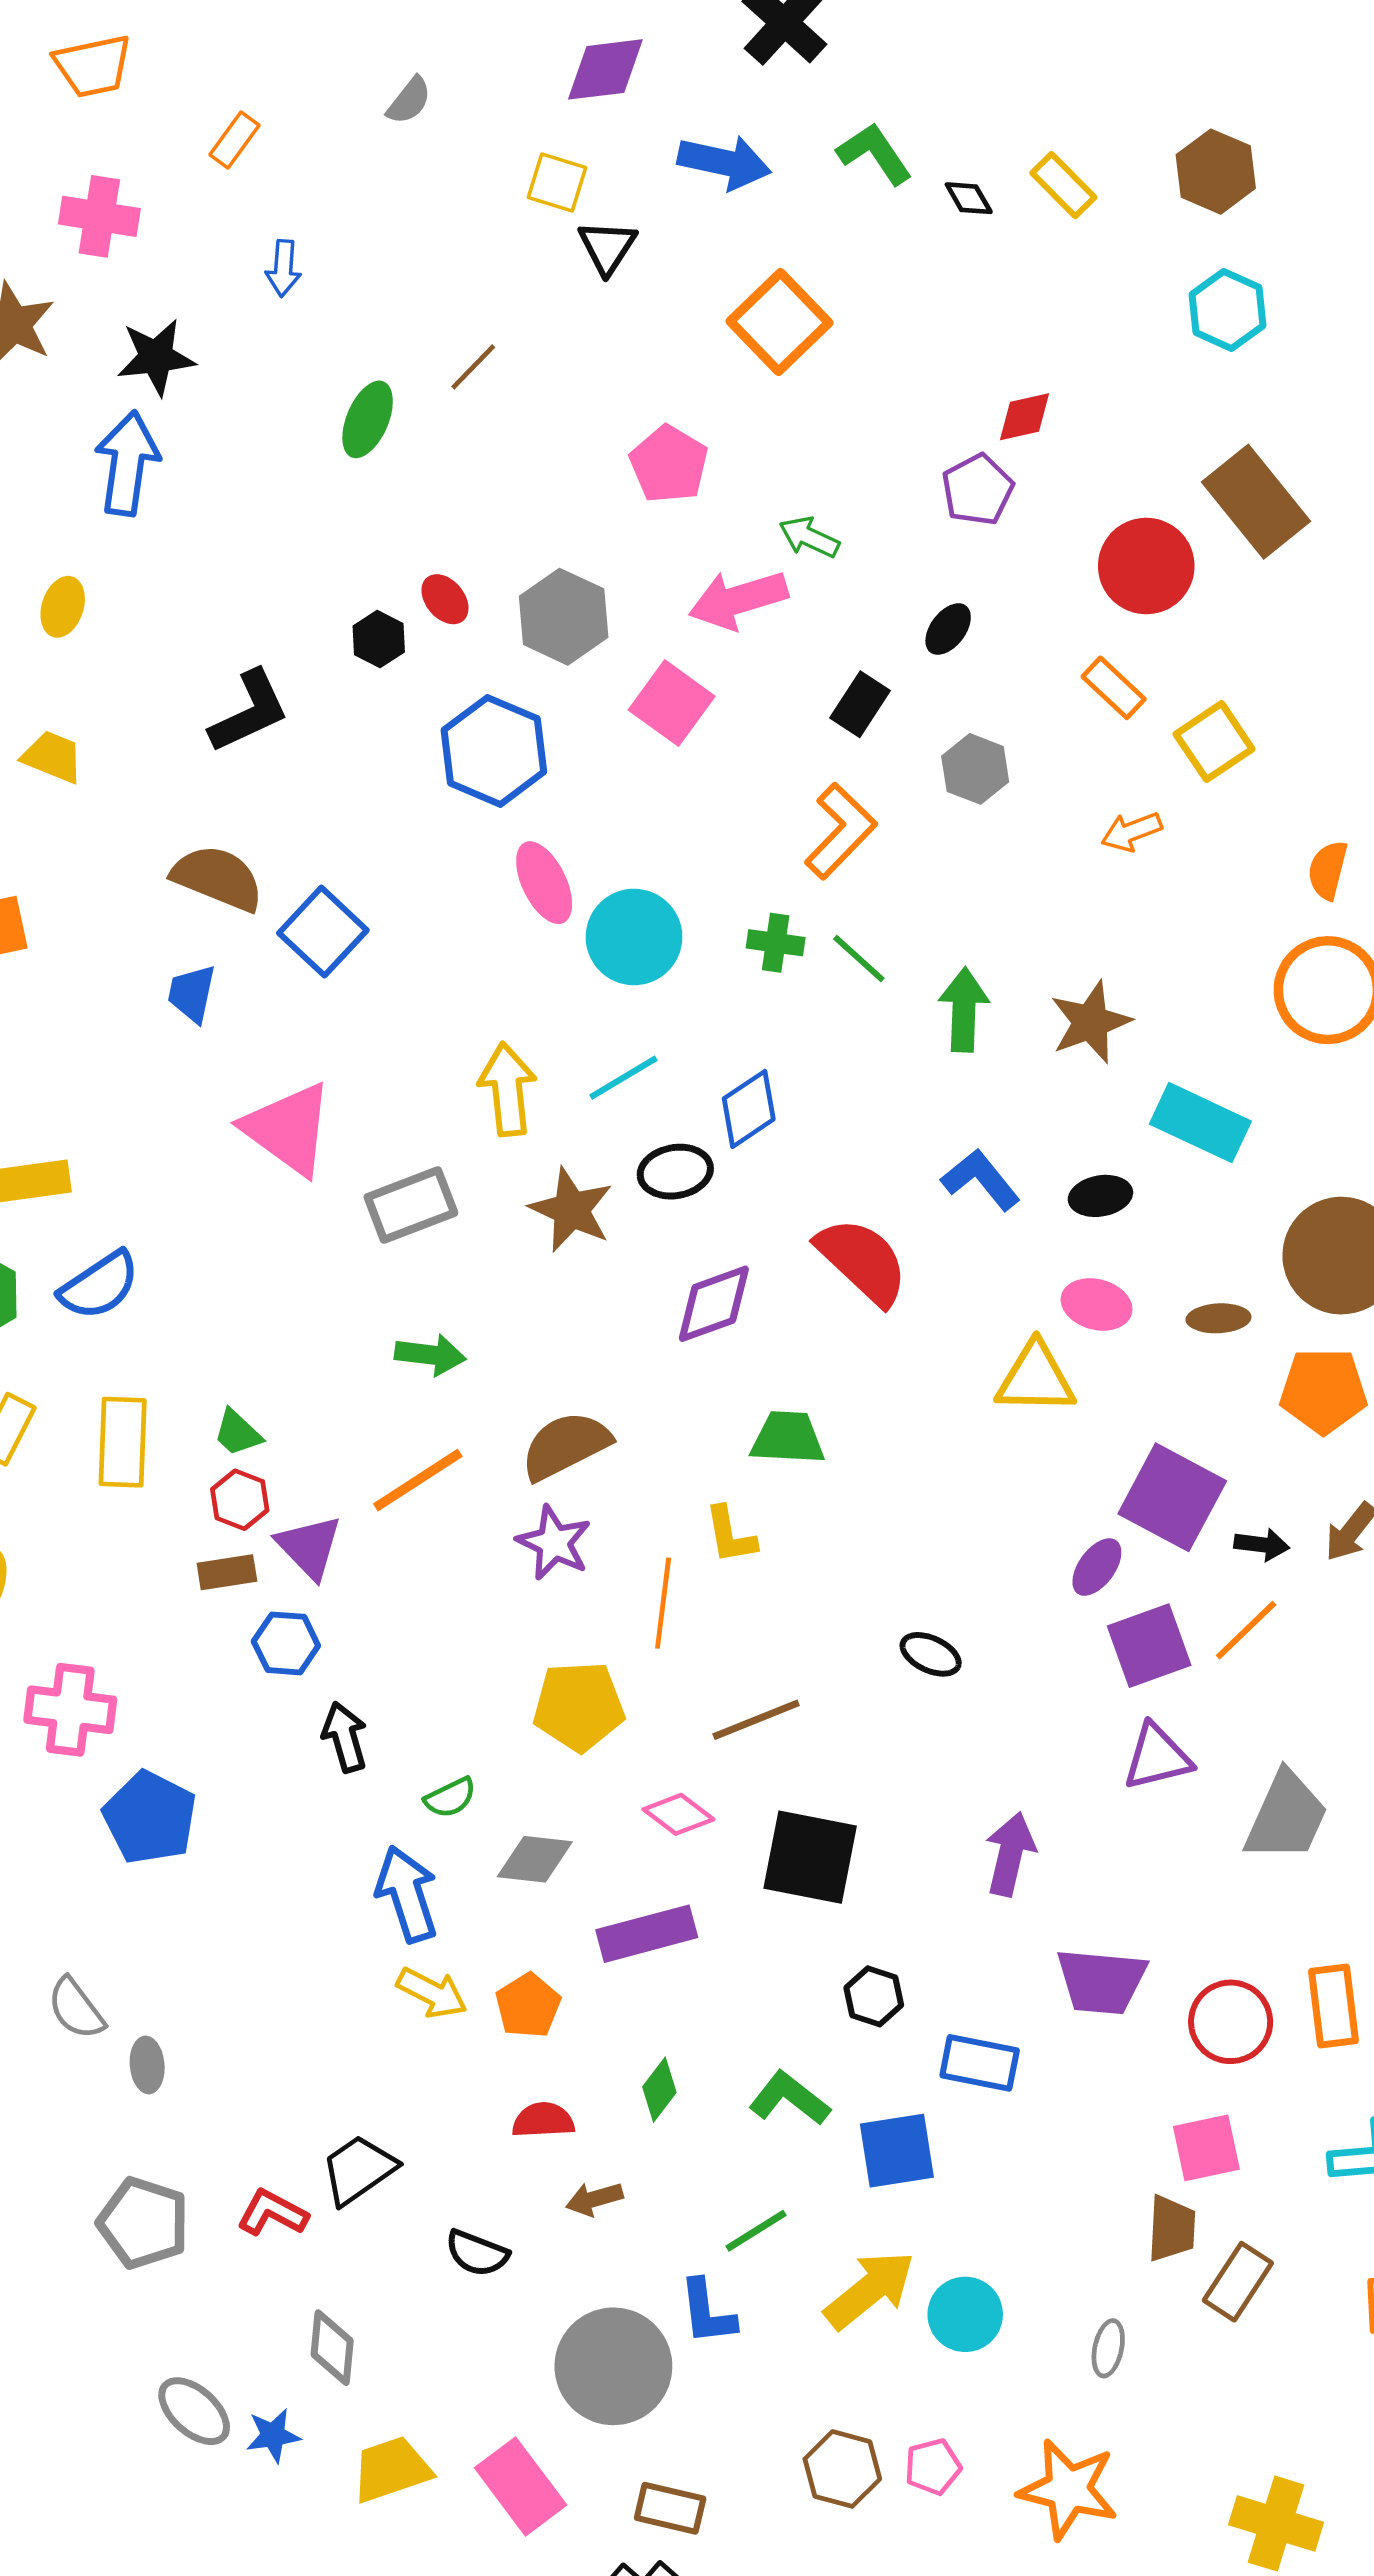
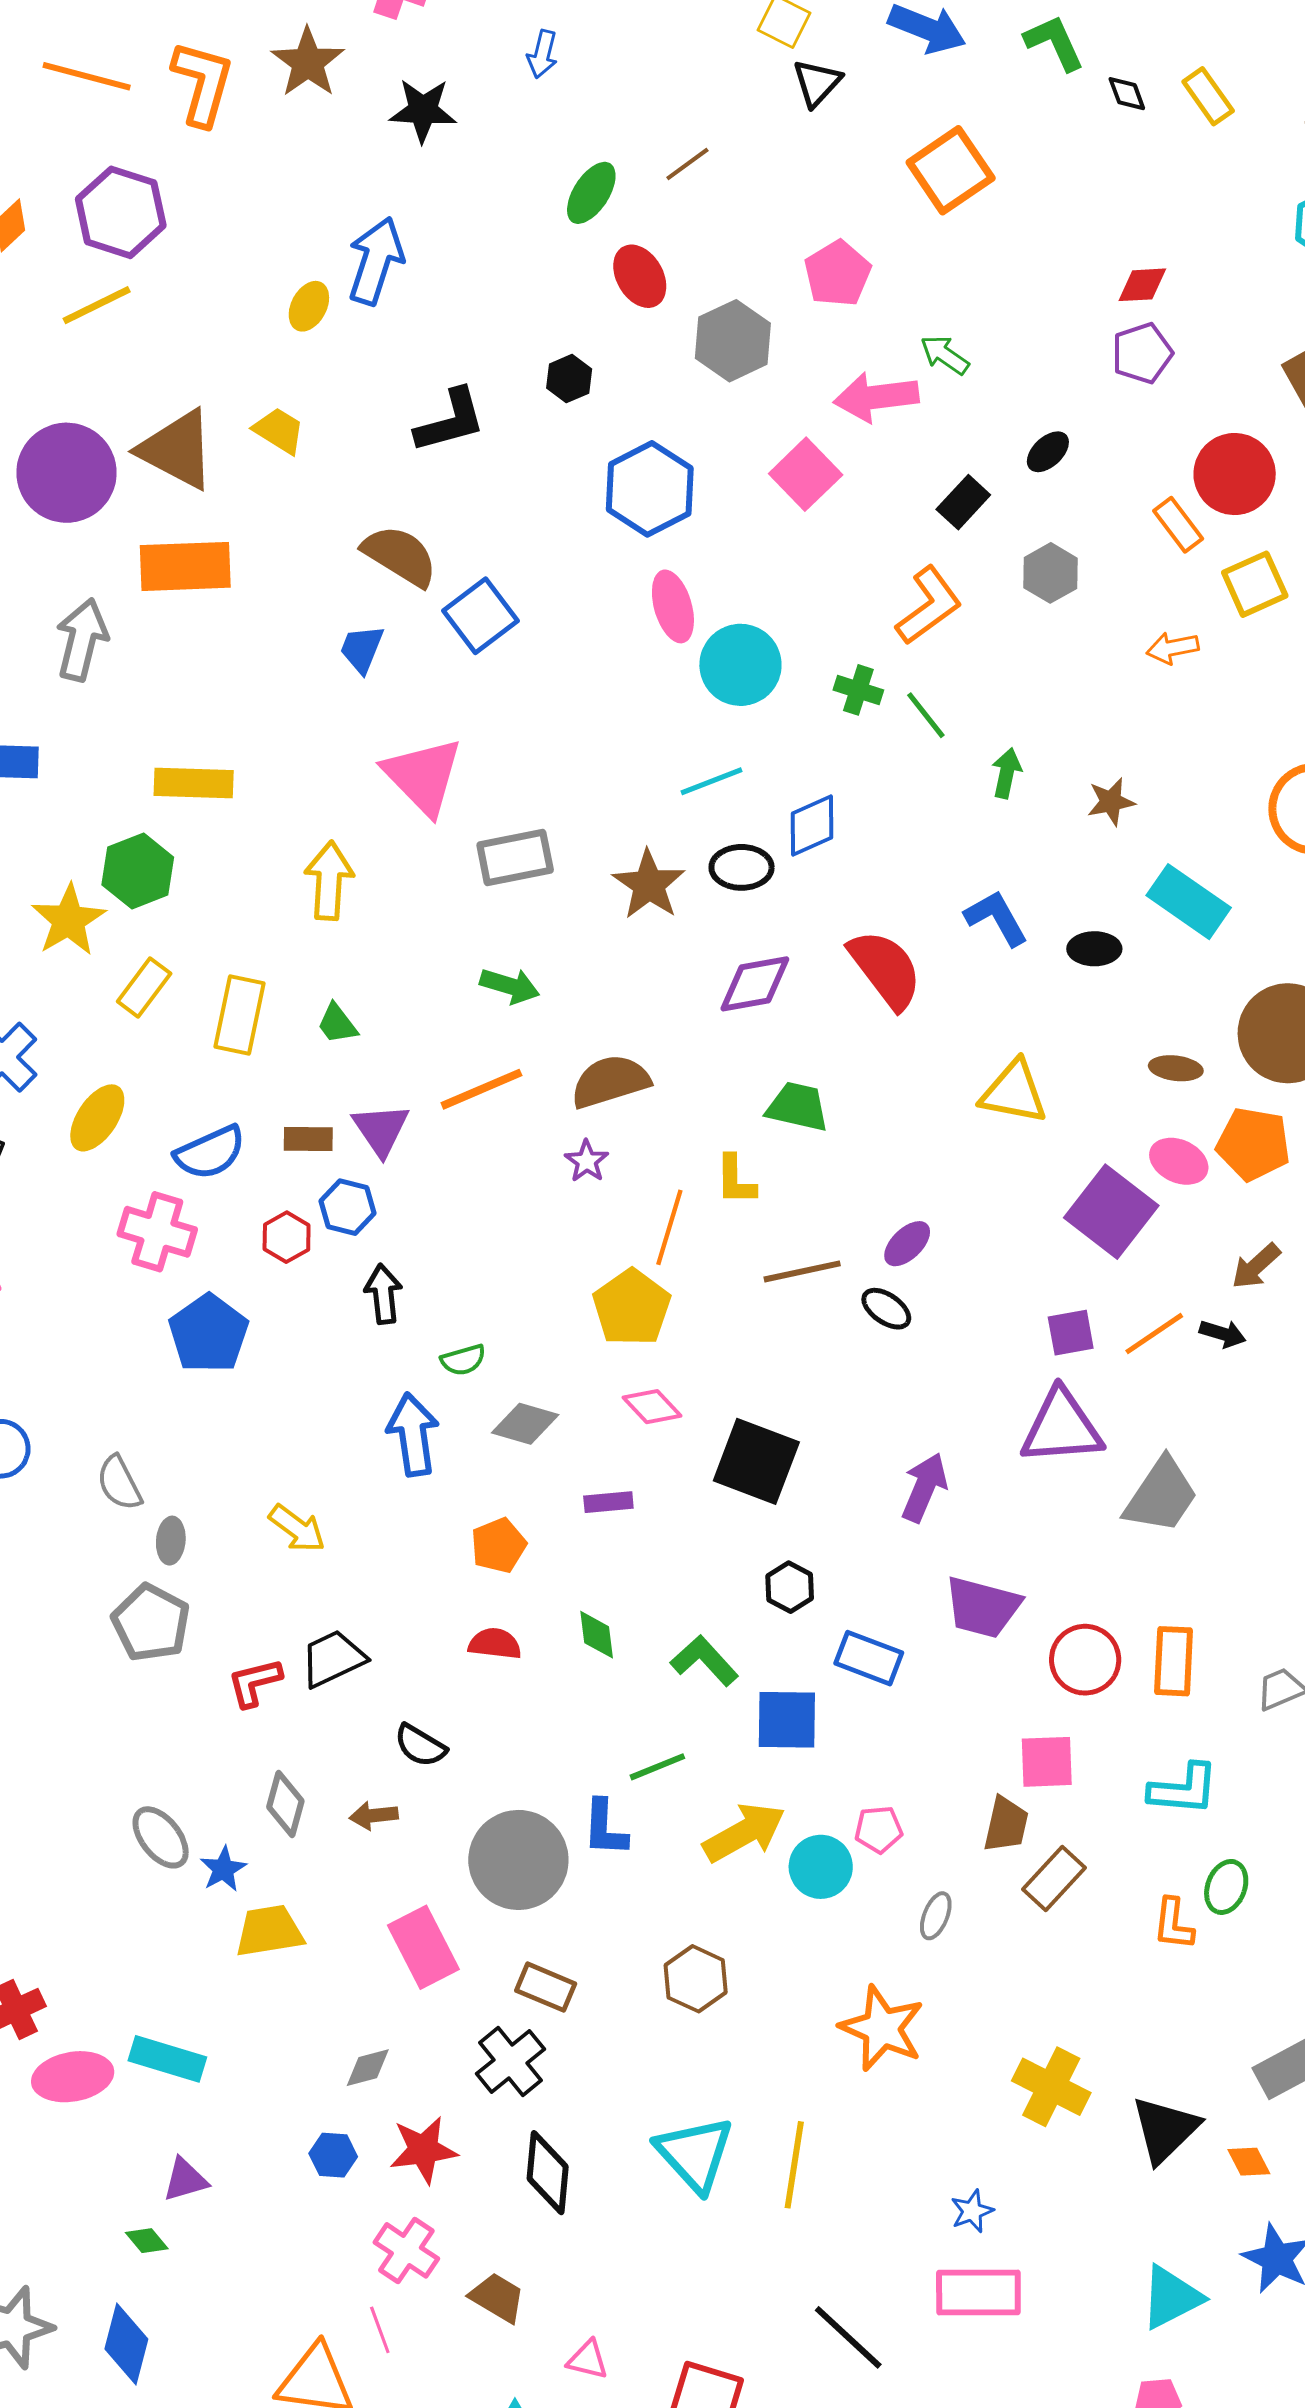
blue arrow: (127, 463) -> (376, 261), moved
purple pentagon: (978, 490) -> (1142, 353), moved
red circle: (1146, 566) -> (1235, 474), moved
red ellipse: (445, 599) -> (640, 276), moved, size x1.4
gray hexagon: (564, 617) -> (733, 341), moved
green arrow: (964, 1010) -> (1007, 773), size x0.7
brown star: (1090, 1022) -> (1111, 802), size x0.7
yellow arrow: (507, 1089) -> (329, 881), moved
blue semicircle: (99, 1286) -> (210, 1152), moved
pink ellipse: (1097, 1304) -> (1179, 1161), moved
red hexagon: (240, 1500) -> (287, 1237), moved
purple star: (554, 1543) -> (587, 1161), size x0.7
black arrow: (1262, 1545) -> (1223, 1334), moved
purple ellipse: (1097, 1567) -> (907, 1244), moved
purple square: (1149, 1646) -> (1071, 1333), size x0.7
yellow pentagon: (579, 1706) -> (632, 1307), moved, turned 30
brown line: (756, 1720) -> (802, 1271), moved
purple triangle: (1157, 1757) -> (1061, 1427), size x1.4
purple rectangle: (647, 1934) -> (608, 1502), size x0.6
yellow arrow: (432, 1993) -> (297, 1528), moved
green diamond: (659, 2090) -> (597, 1635), turned -54
brown arrow: (594, 2199) -> (374, 1816), moved
red L-shape: (272, 2213) -> (255, 1682), turned -52
gray pentagon: (143, 2223) -> (151, 1623), moved
blue star: (273, 2435) -> (223, 1869), turned -30
pink pentagon: (933, 2467) -> (879, 1829), moved
yellow trapezoid: (391, 2469) -> (269, 1931), moved

